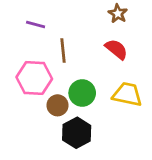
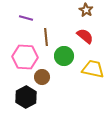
green circle: (82, 93) -> (64, 56), moved
black hexagon: (77, 133) -> (26, 97), moved

